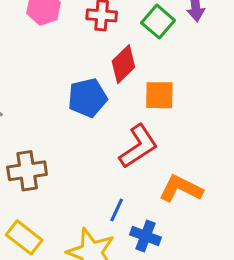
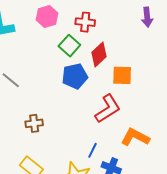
green square: (158, 22) -> (69, 46), moved
brown cross: (27, 171) -> (34, 123), size x0.7

